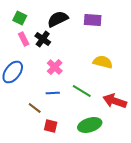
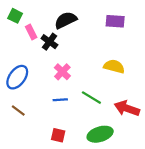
green square: (20, 18) -> (15, 16), moved
purple rectangle: (93, 20) -> (115, 21), moved
pink rectangle: (24, 39) -> (31, 32), moved
brown line: (35, 108) -> (18, 111), moved

